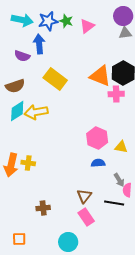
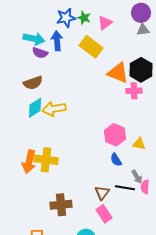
cyan arrow: (22, 20) -> (34, 39), moved
yellow rectangle: (55, 79) -> (91, 47), moved
yellow cross: (28, 163) -> (46, 160), size x1.6
blue semicircle: (98, 163) -> (116, 160), turned -120
black line: (114, 203) -> (125, 188), moved
brown cross: (43, 208) -> (61, 205), size x1.5

